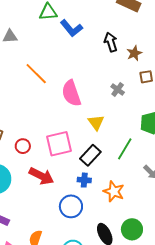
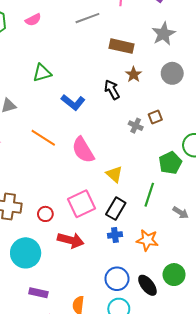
blue L-shape: (71, 28) -> (73, 102), moved
brown star: (134, 53) -> (134, 74), moved
gray cross: (118, 89) -> (136, 126), moved
blue circle: (71, 206) -> (117, 279), moved

